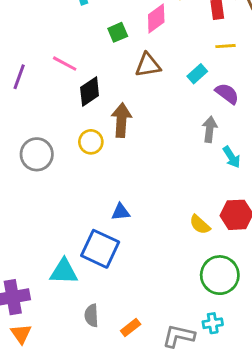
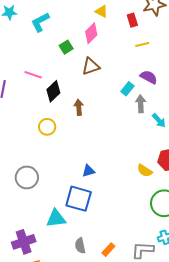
cyan rectangle: (197, 74) -> (127, 89), moved
brown arrow: (121, 120) -> (79, 107), size x0.7
yellow circle: (91, 142) -> (47, 127), moved
gray circle: (37, 154) -> (27, 177), moved

